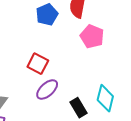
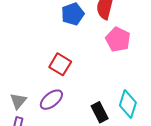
purple ellipse: (47, 90) -> (51, 100), moved

